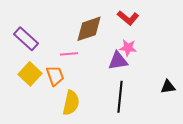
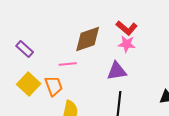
purple rectangle: (26, 39) -> (25, 49), size x0.7
pink star: (128, 48) -> (127, 44), moved

